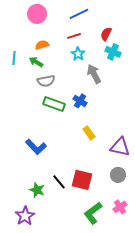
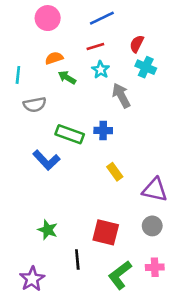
green arrow: (36, 62) -> (67, 77), moved
gray semicircle: (46, 81) -> (35, 105), moved
blue cross: (80, 101) -> (103, 130), turned -32
blue L-shape: (36, 147) -> (46, 160), moved
black line: (59, 182) -> (77, 260), moved, turned 35
green star: (37, 190) -> (48, 230), moved
pink cross: (120, 207) -> (155, 267), turned 32

